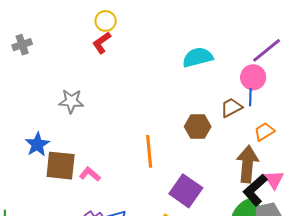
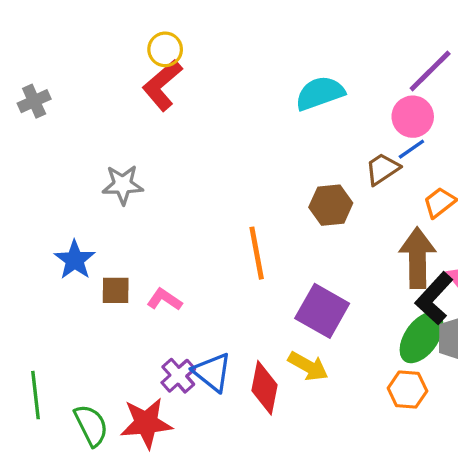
red L-shape: (102, 43) -> (162, 85), size x1.4
blue line: (250, 97) -> (411, 149), turned 60
brown square: (61, 166) -> (116, 290), size x0.6

